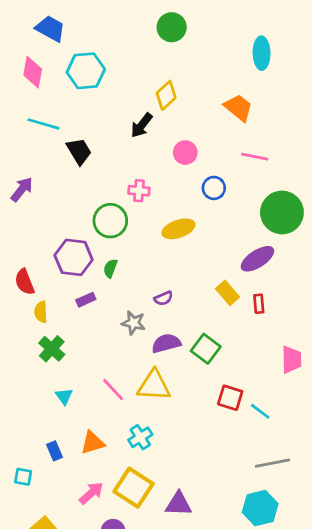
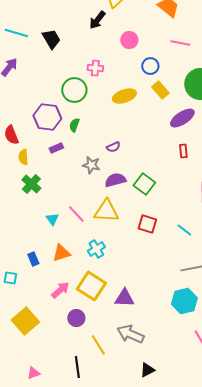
cyan line: (44, 124) -> (16, 33), moved
yellow rectangle: (227, 293) -> (160, 90), moved
cyan triangle: (64, 396) -> (52, 219), moved
red square: (230, 398) -> (147, 224), moved

